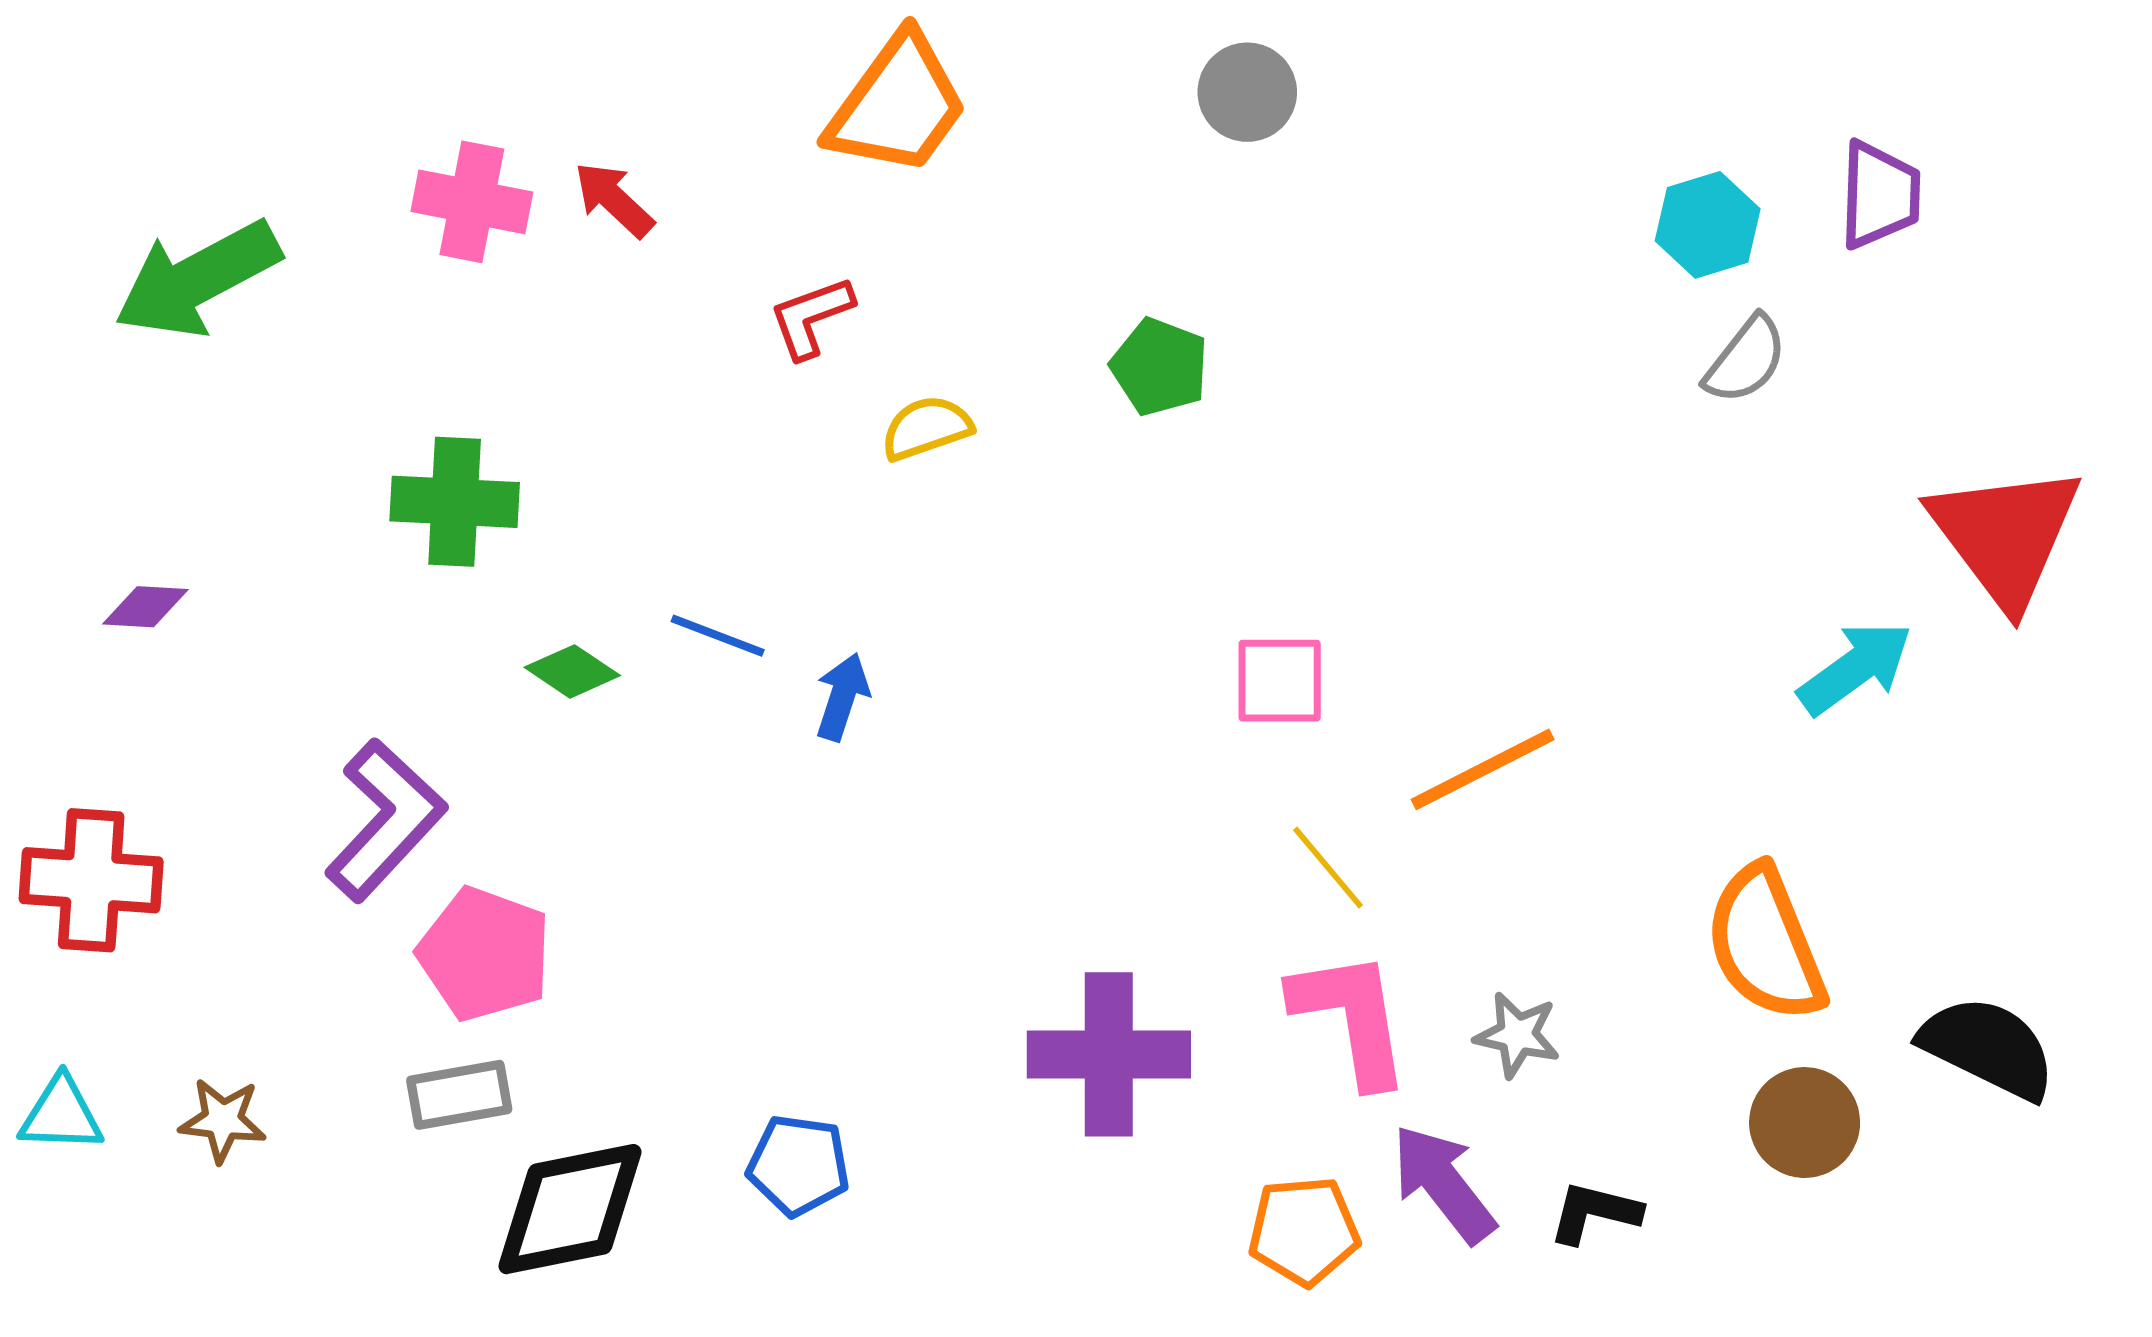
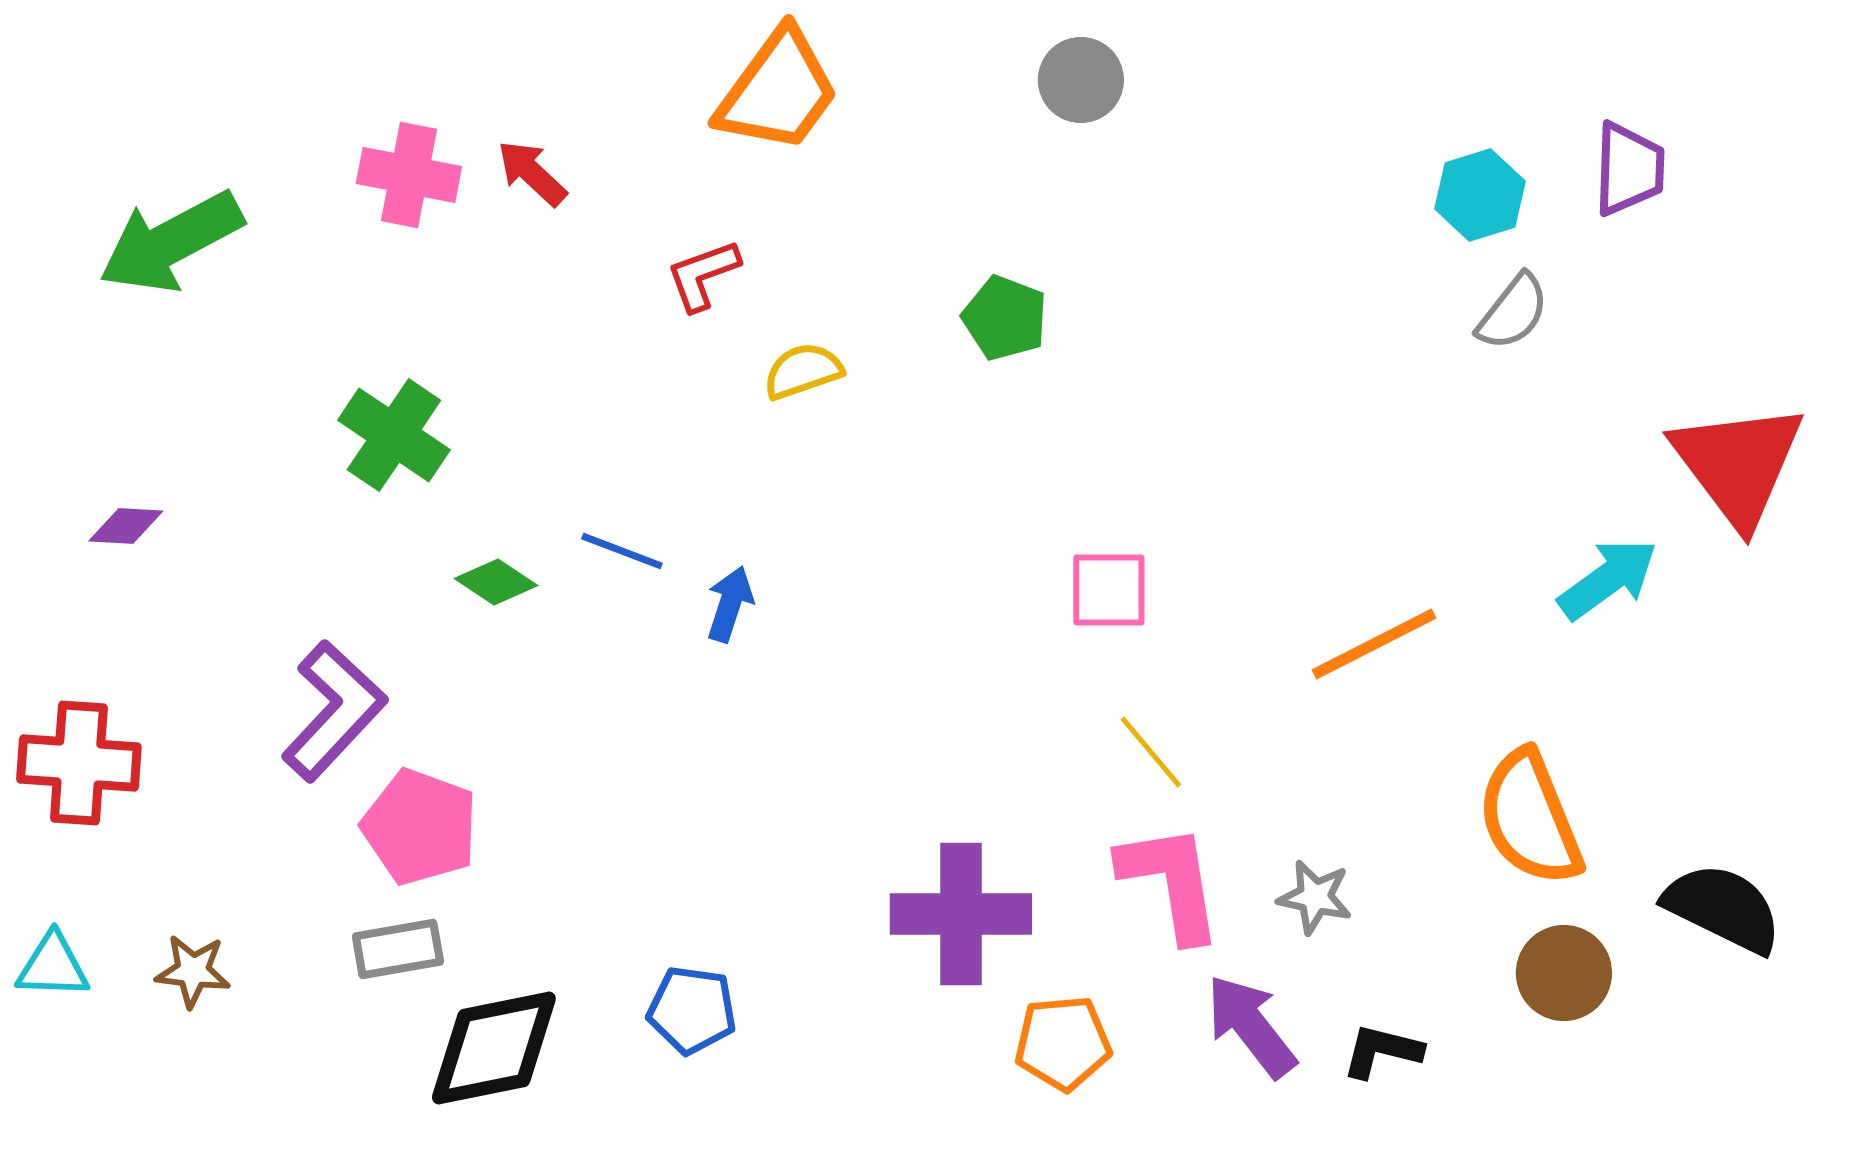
green cross: (455, 502) -> (394, 435), turned 31
orange line: (1483, 769) -> (1374, 644), moved
orange pentagon: (1304, 1231) -> (1063, 1043), moved

